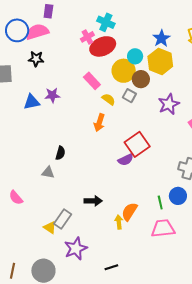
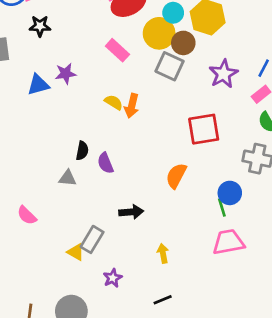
gray square: (129, 96) -> (170, 66), size x1.5
yellow semicircle: (109, 99) -> (114, 102), moved
red square: (137, 144) -> (204, 129), moved, turned 30
purple semicircle: (126, 160) -> (105, 163), moved, turned 98
blue circle: (178, 196) -> (230, 193), moved
orange semicircle: (129, 212) -> (176, 176), moved
yellow arrow: (119, 222) -> (163, 253), moved
purple star: (76, 249) -> (113, 278), size x0.6

